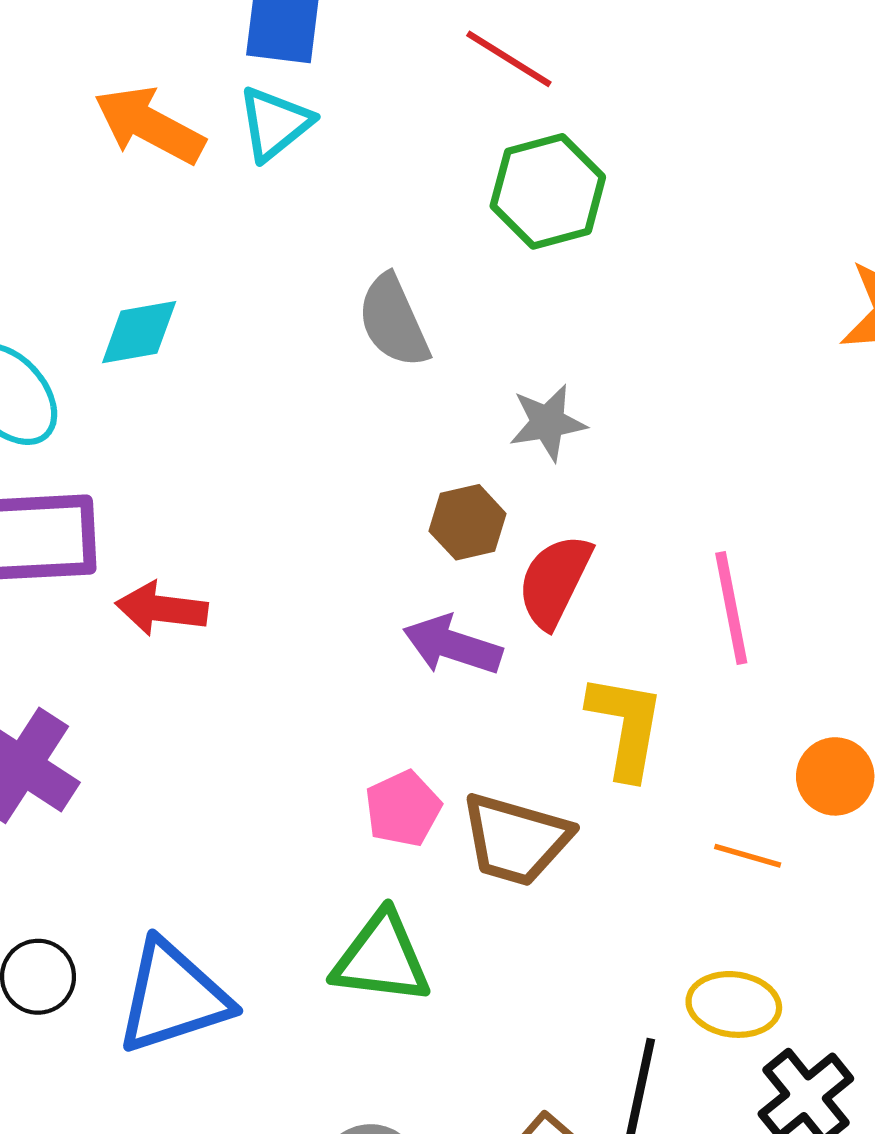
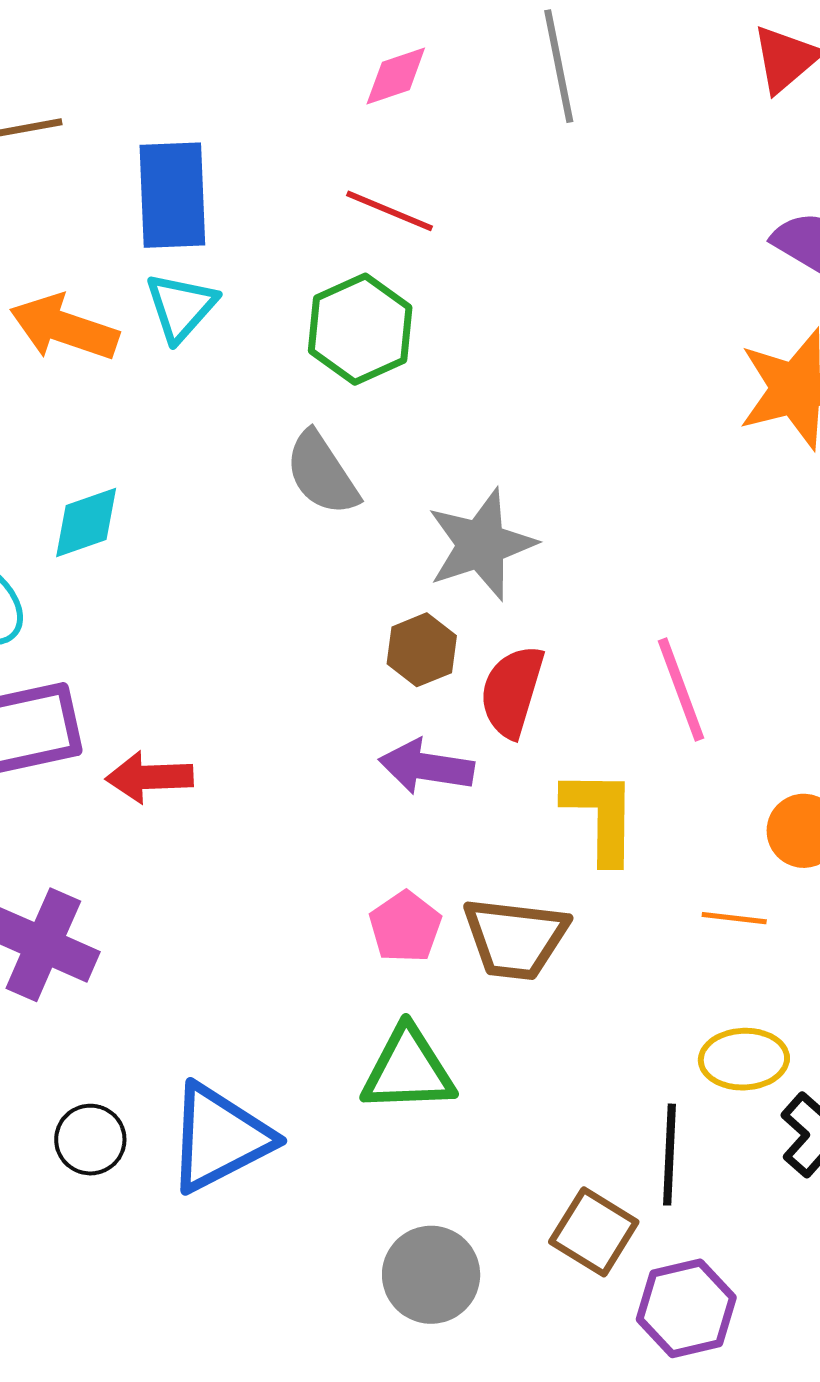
green hexagon: (548, 191) -> (360, 329), moved
gray star: (548, 423) -> (481, 544), size x1.5

